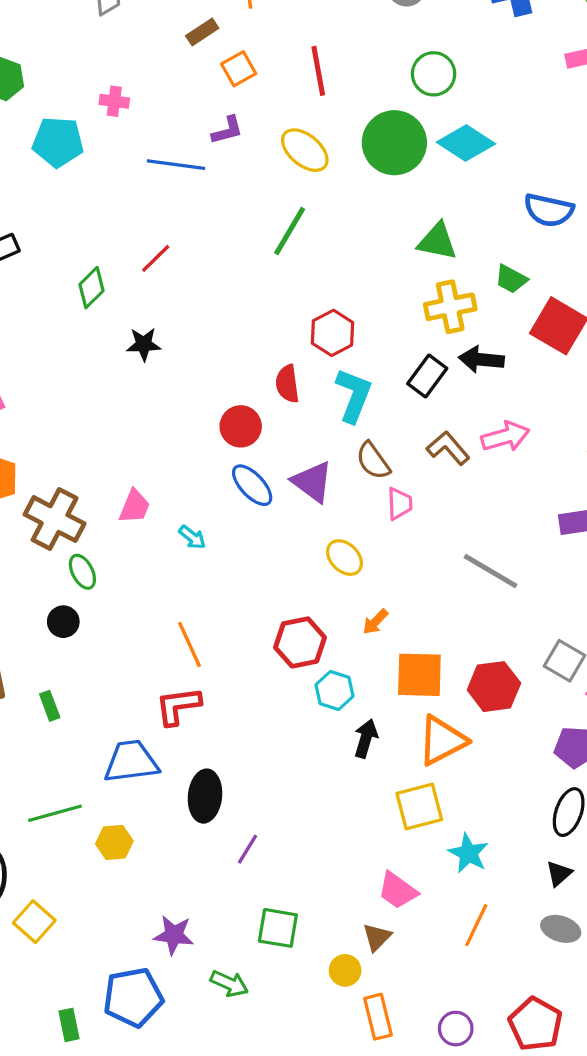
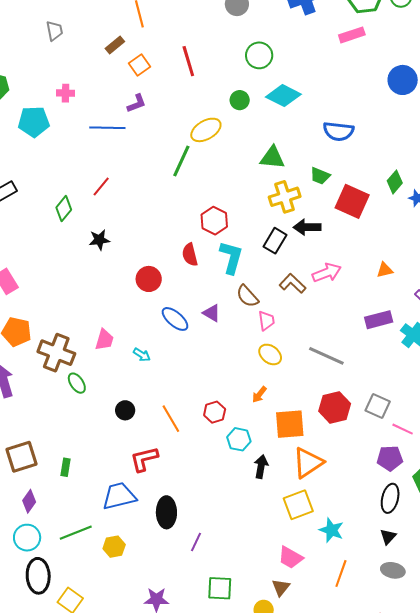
green circle: (394, 143) -> (240, 100), size x0.5
yellow ellipse: (305, 150) -> (206, 130), moved, turned -64
red circle: (241, 426) -> (149, 279), moved
purple triangle: (312, 482) -> (212, 313), size x0.7
yellow ellipse: (345, 558) -> (270, 354), moved
black circle: (63, 622) -> (125, 410), moved
red hexagon: (300, 642) -> (215, 412), size x0.7
orange line: (189, 644) -> (171, 419), moved
red hexagon: (494, 687) -> (335, 407), moved
green rectangle: (50, 706) -> (66, 467), turned 36

